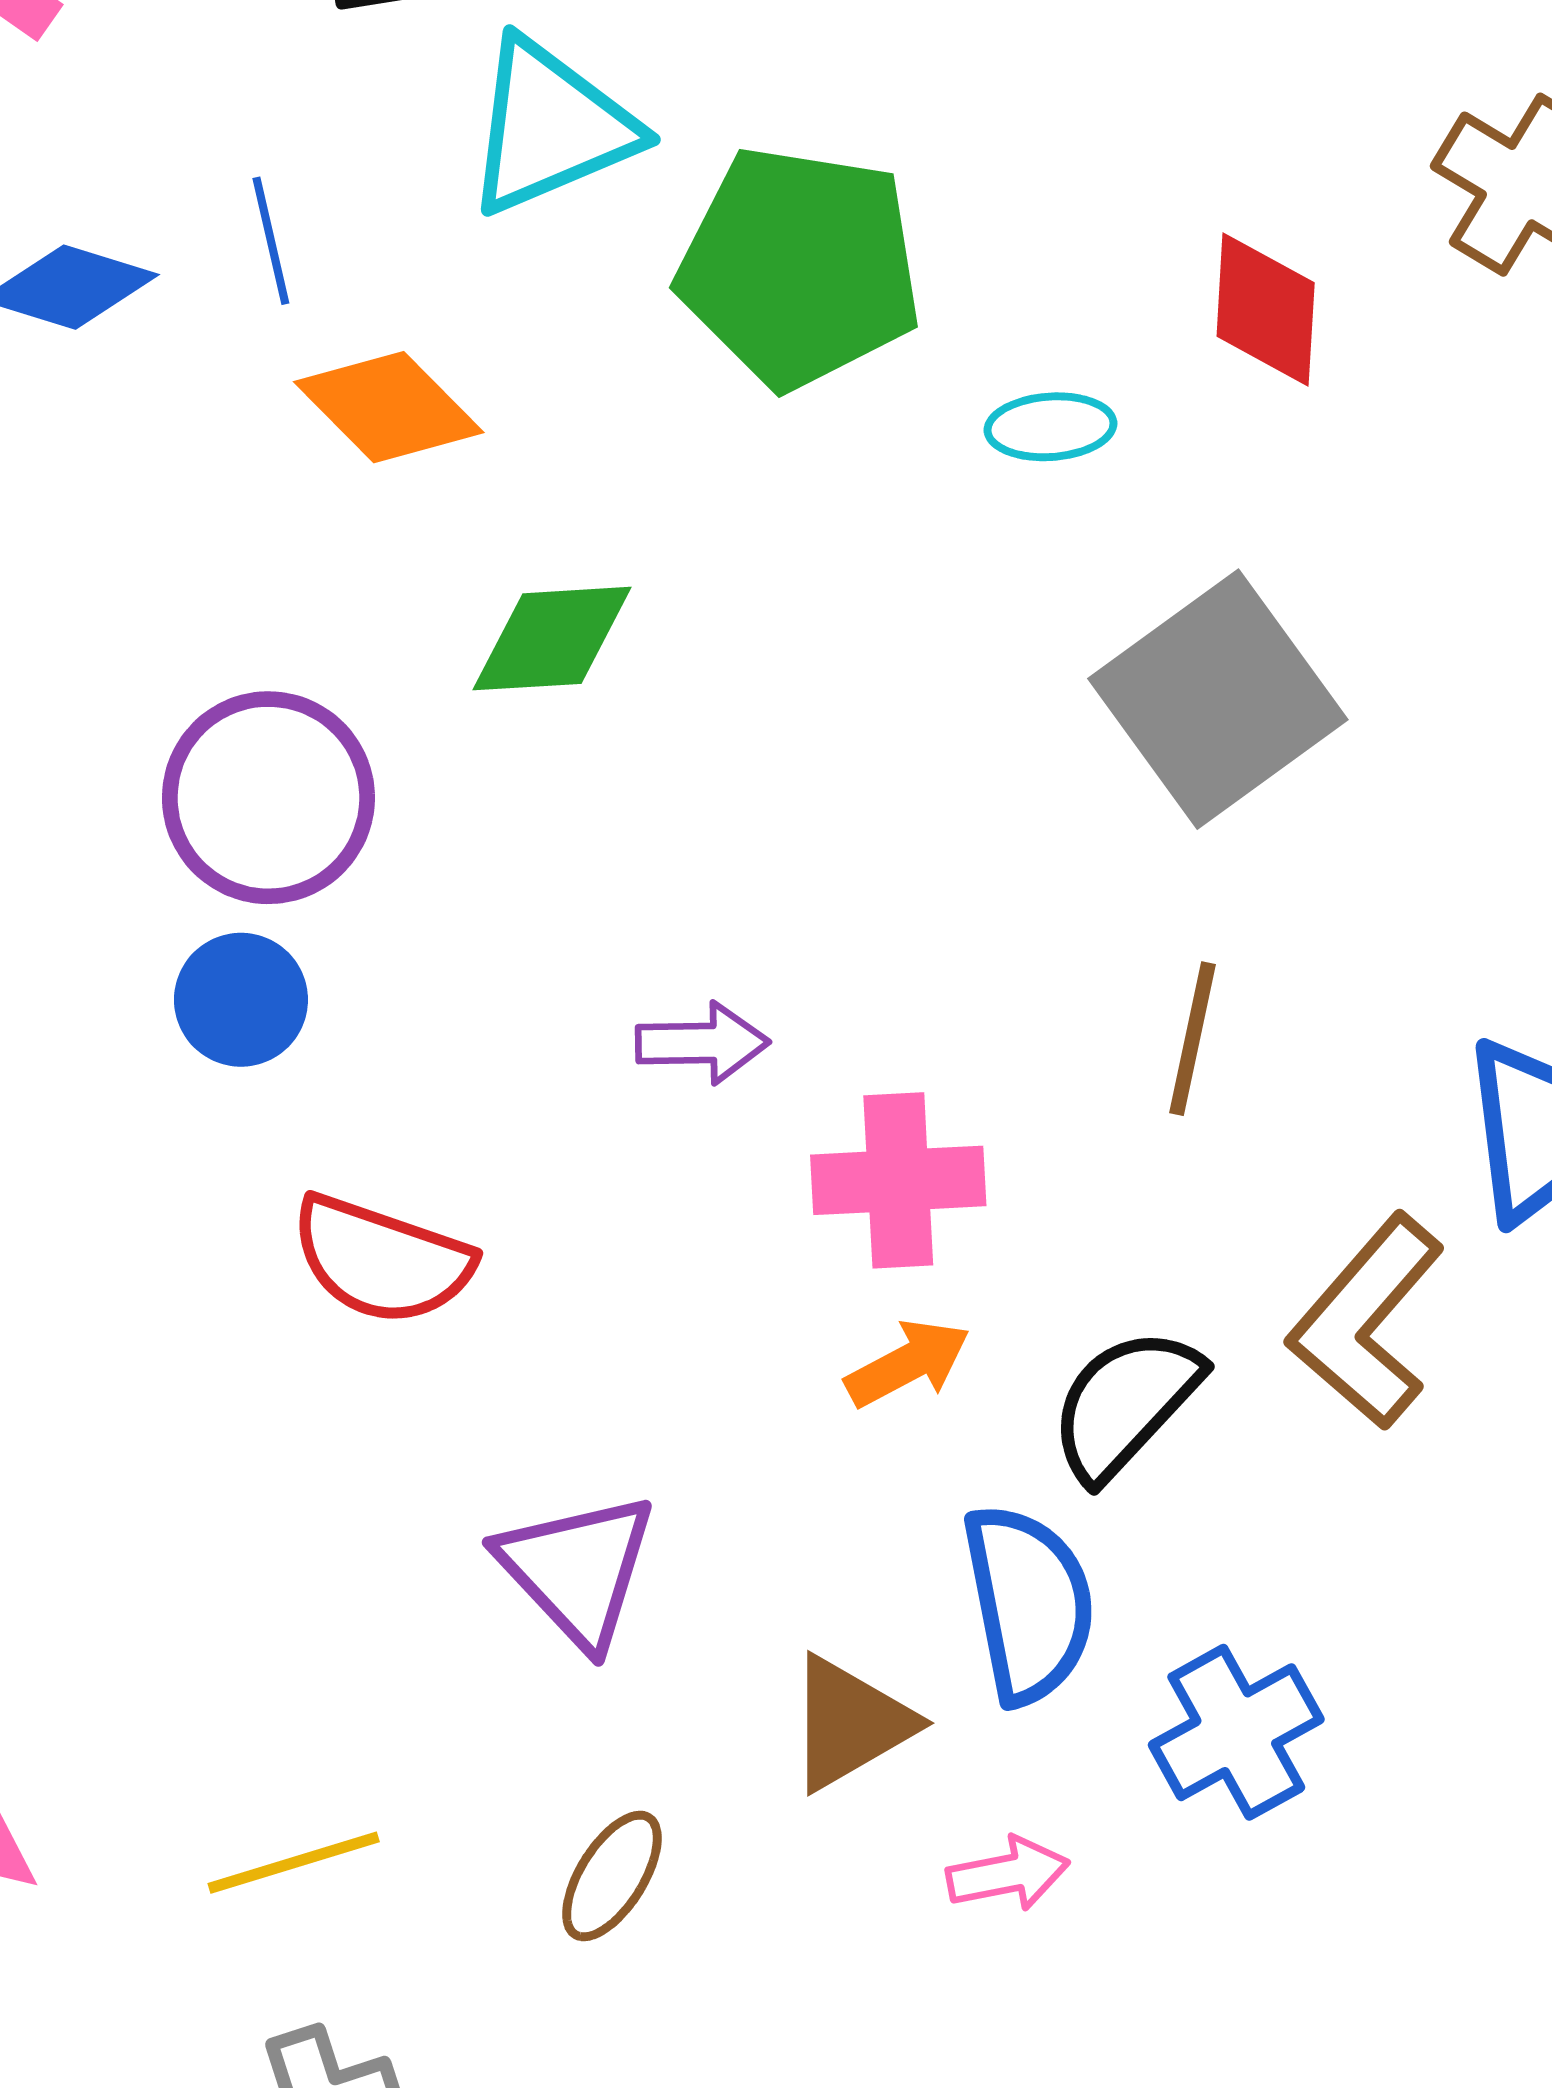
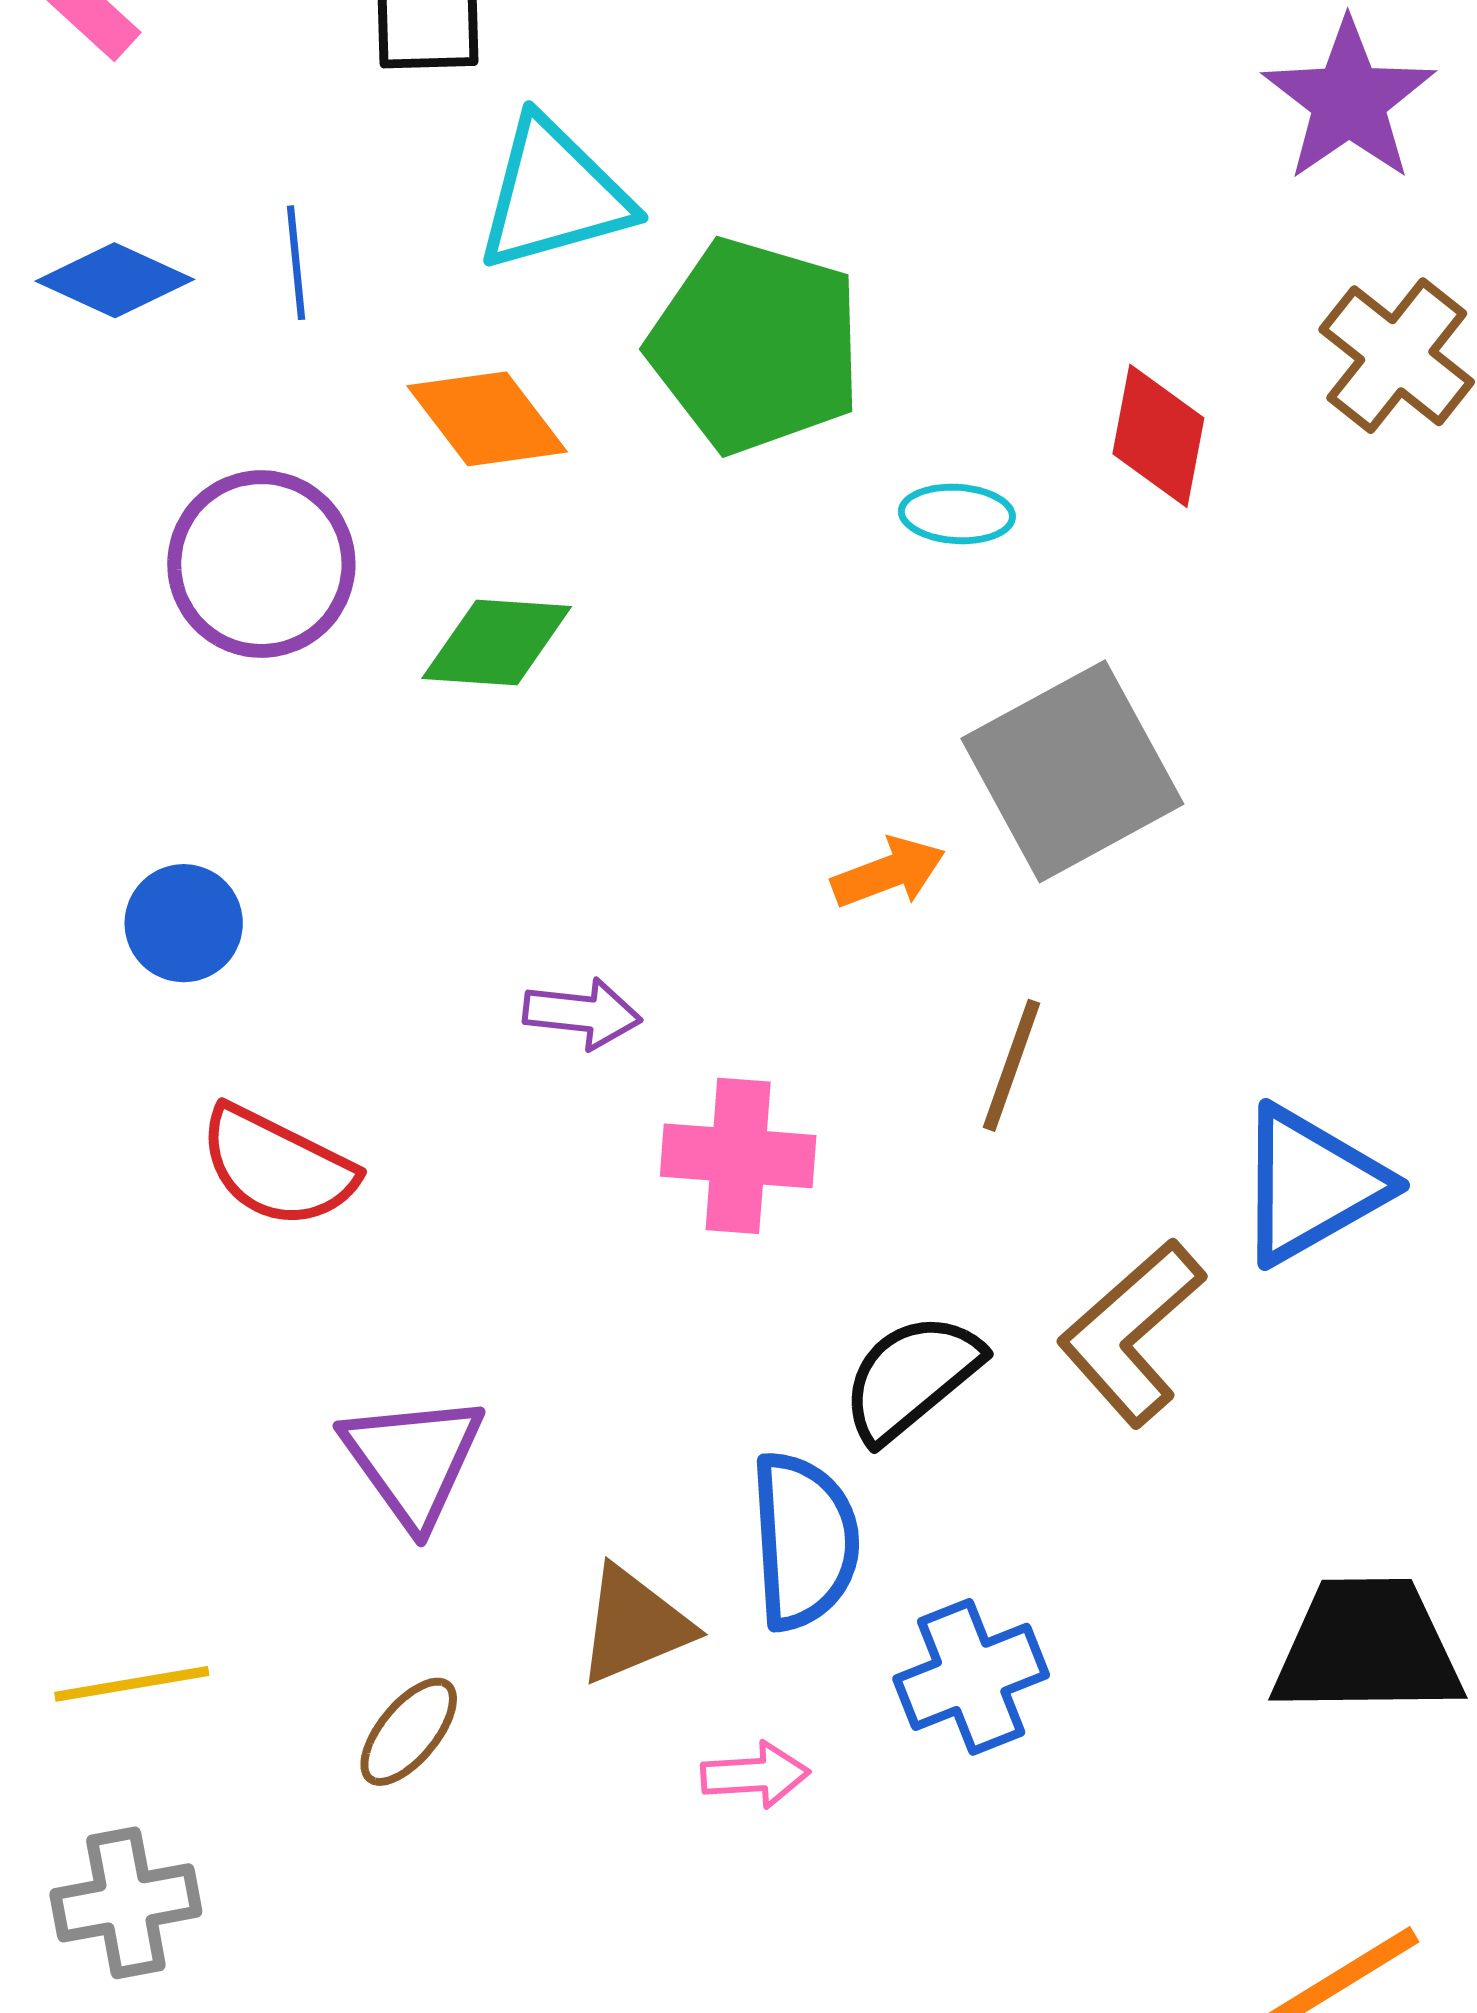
orange diamond: (389, 407) -> (487, 419), moved
purple circle: (268, 798) -> (261, 564), moved
orange arrow: (908, 1363) -> (888, 873), moved

